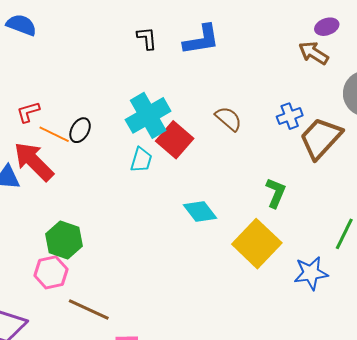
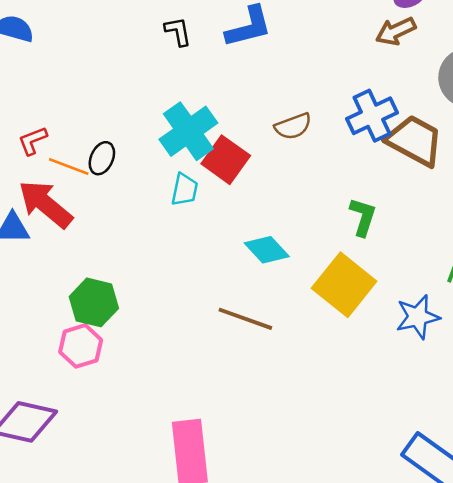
brown arrow: (314, 53) -> (396, 31), turned -52
blue cross: (290, 116) -> (372, 116), size x1.5
brown semicircle: (229, 119) -> (293, 126), turned 124
brown trapezoid: (321, 138) -> (415, 141), turned 81
brown line: (89, 310) -> (245, 319), moved

